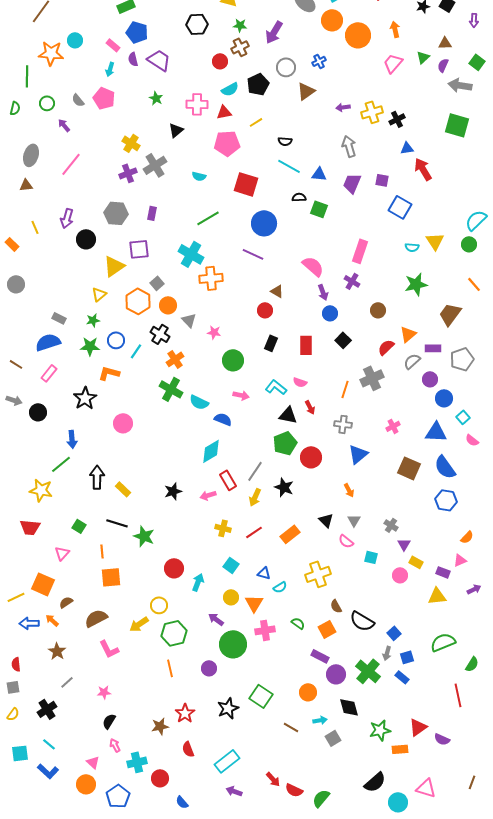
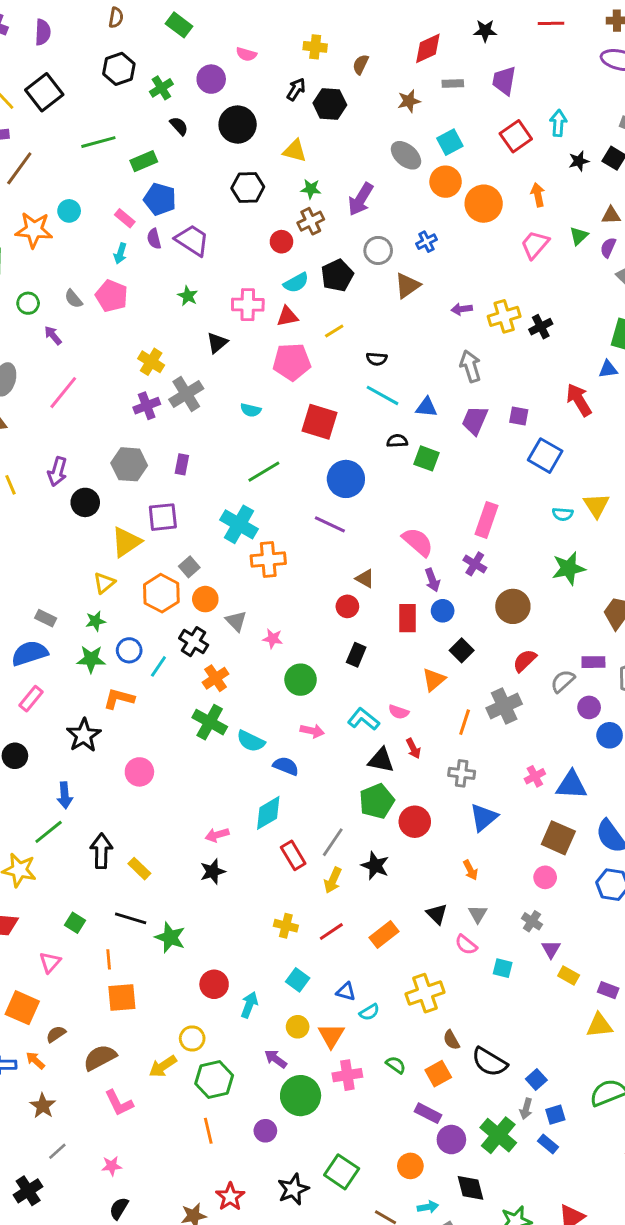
blue triangle: (407, 148) -> (608, 369), moved
brown circle: (378, 310) -> (513, 606), size x1.5
orange triangle: (408, 334) -> (434, 680), moved
red rectangle: (306, 345) -> (407, 618), moved
blue triangle: (436, 432) -> (571, 785), moved
pink arrow: (208, 495) -> (217, 835), moved
pink circle: (400, 575) -> (545, 877), moved

